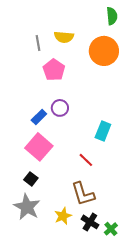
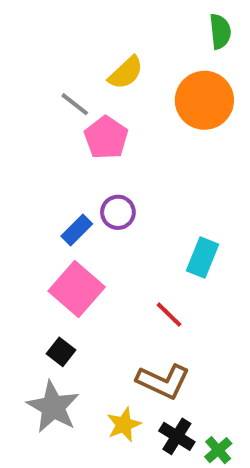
yellow semicircle: (64, 37) -> (126, 73), turned -48
gray line: (38, 43) -> (75, 104), moved, turned -42
brown L-shape: (83, 194) -> (163, 381), turned -48

